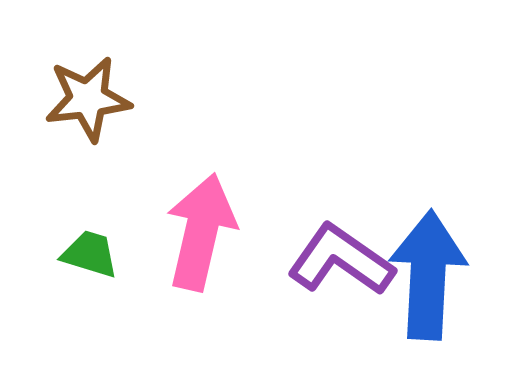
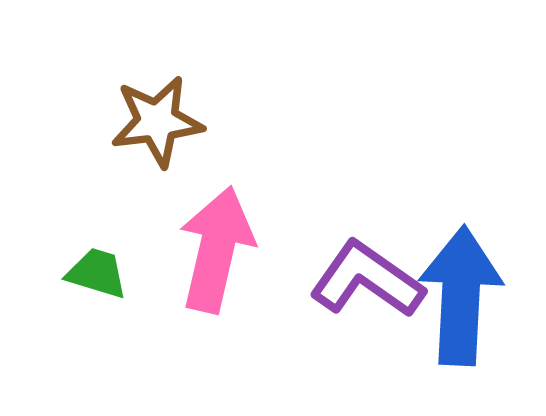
brown star: (88, 99) -> (157, 121), moved

